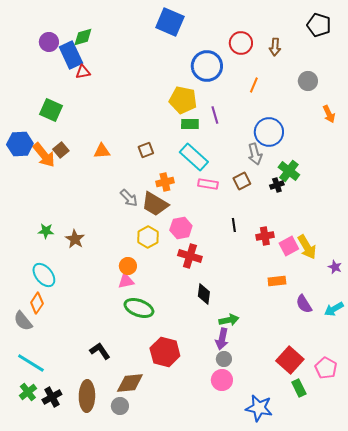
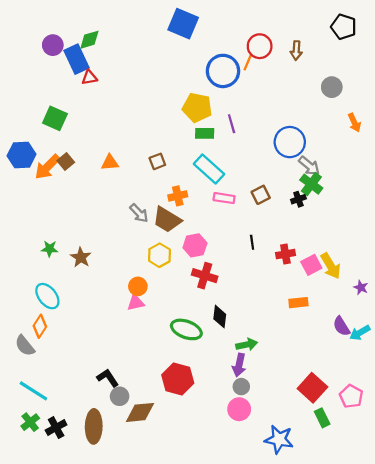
orange line: (254, 85) -> (248, 62), moved
gray arrow: (255, 154) -> (309, 166), moved, turned -35
orange arrow: (44, 155) -> (47, 167), turned 84
purple semicircle: (304, 304) -> (341, 326), moved
green ellipse: (139, 308) -> (186, 329), moved
gray circle: (120, 406) -> (120, 396), moved

